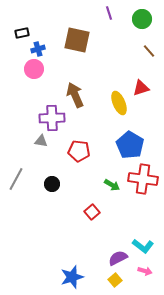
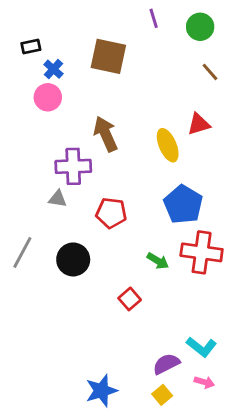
blue cross: (38, 49) -> (53, 69), turned -32
black circle: (52, 184) -> (73, 259), size x1.5

